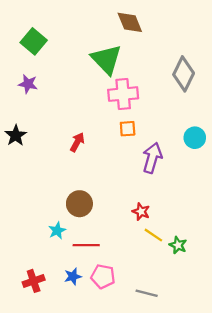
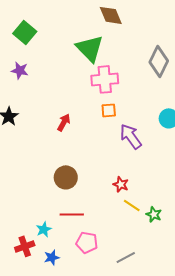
purple arrow: (152, 158) -> (131, 136), turned -52
cyan star: (57, 231) -> (44, 229), moved
blue star: (73, 276) -> (52, 257), moved
gray line: (147, 293) -> (126, 257), turned -42

